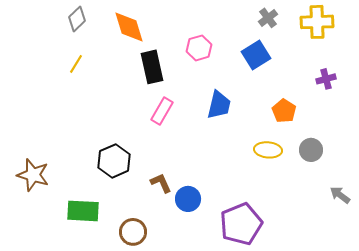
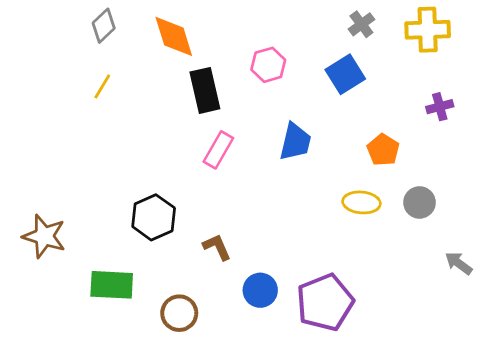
blue circle: (188, 199) -> (260, 290), moved

